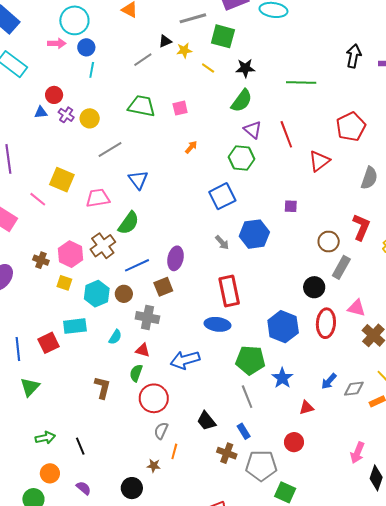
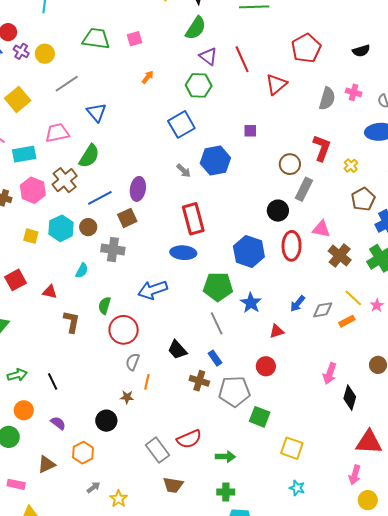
yellow square: (62, 180) -> (18, 99), moved, turned 30
yellow square: (64, 283) -> (31, 236), moved
cyan rectangle: (75, 326) -> (24, 154), moved
red triangle: (143, 350) -> (50, 292), moved

